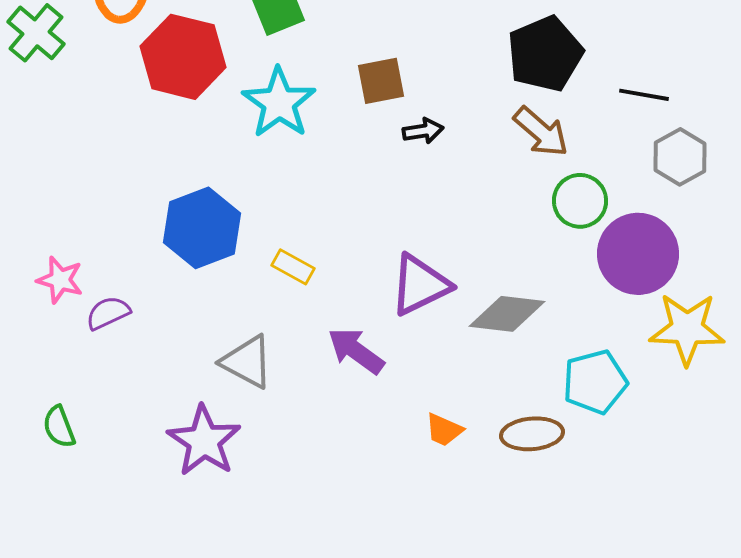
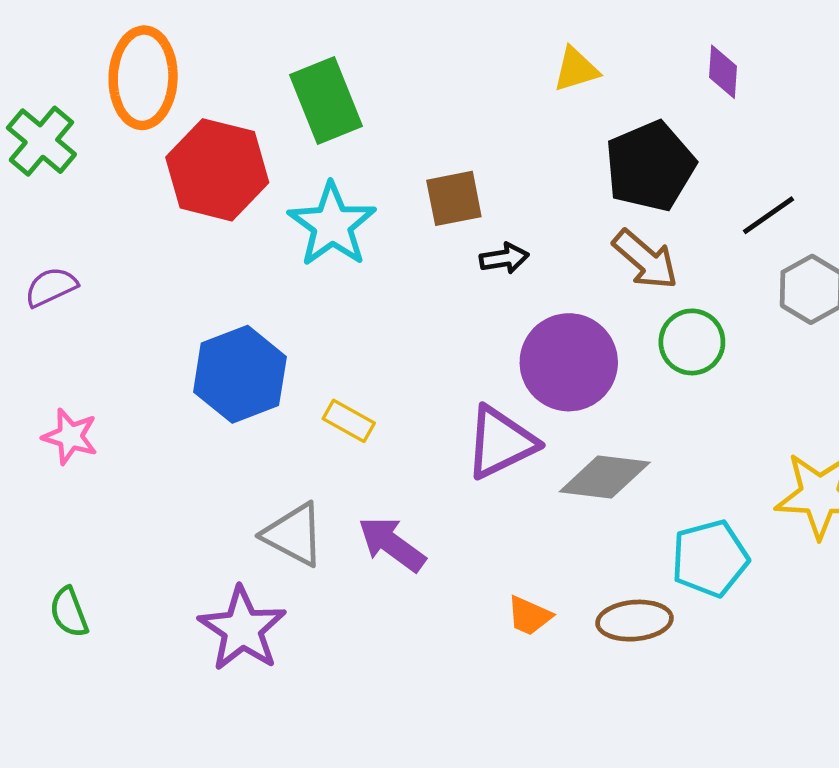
black line: (644, 95) -> (768, 215), turned -45
purple circle: (638, 254) -> (569, 362), moved
purple semicircle: (108, 313) -> (51, 287), moved
purple arrow: (356, 351) -> (392, 544), moved

